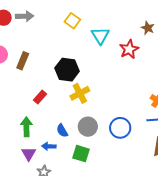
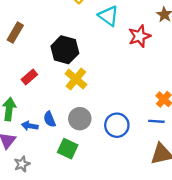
cyan triangle: (100, 36) -> (108, 16), turned -30
yellow cross: (80, 93) -> (76, 79), turned -30
blue arrow: (49, 146) -> (30, 126), moved

